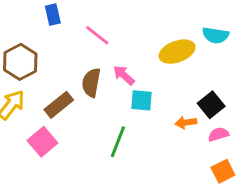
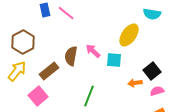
pink line: (97, 35) -> (66, 13), moved
cyan semicircle: (215, 35) -> (152, 14), moved
yellow ellipse: (177, 52) -> (129, 35), turned -35
cyan square: (142, 100) -> (114, 60), moved

